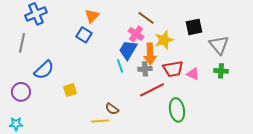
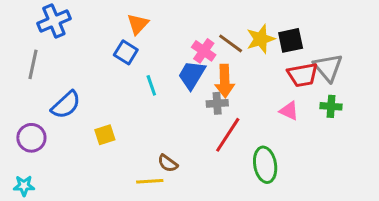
brown line: (146, 18) -> (231, 43), moved
yellow star: (164, 40) -> (261, 39), moved
cyan line: (120, 66) -> (151, 85), moved
red trapezoid: (173, 69) -> (303, 75), moved
red line: (152, 90) -> (228, 135), turned -30

